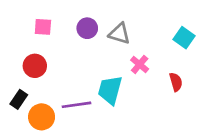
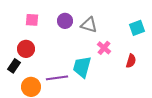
cyan square: (184, 38) -> (137, 28), turned 35
red semicircle: (176, 82) -> (131, 61), turned 32
black rectangle: (19, 99) -> (14, 66), moved

